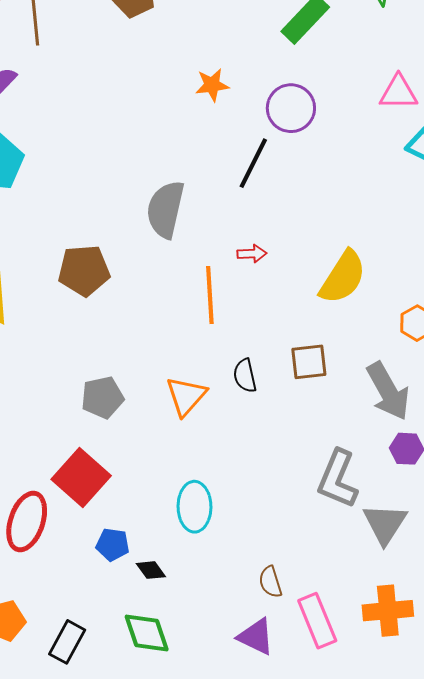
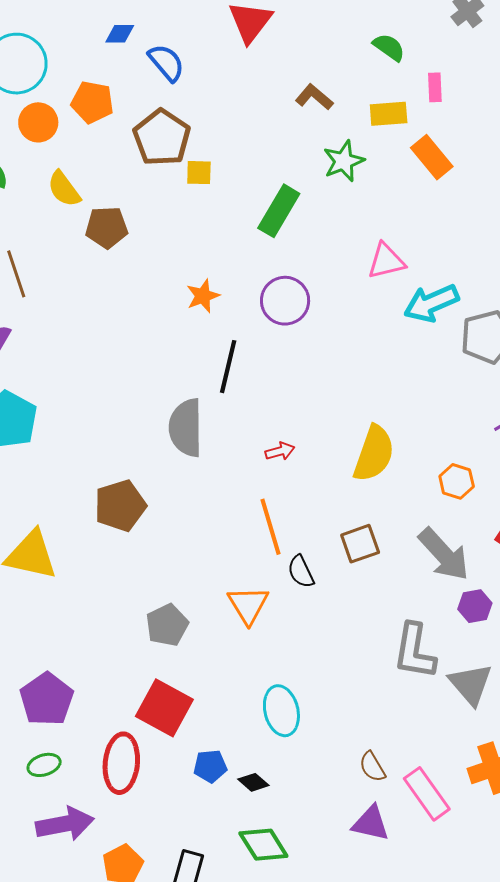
black line: (253, 163) -> (228, 367), moved
orange line: (210, 295) -> (271, 527), moved

